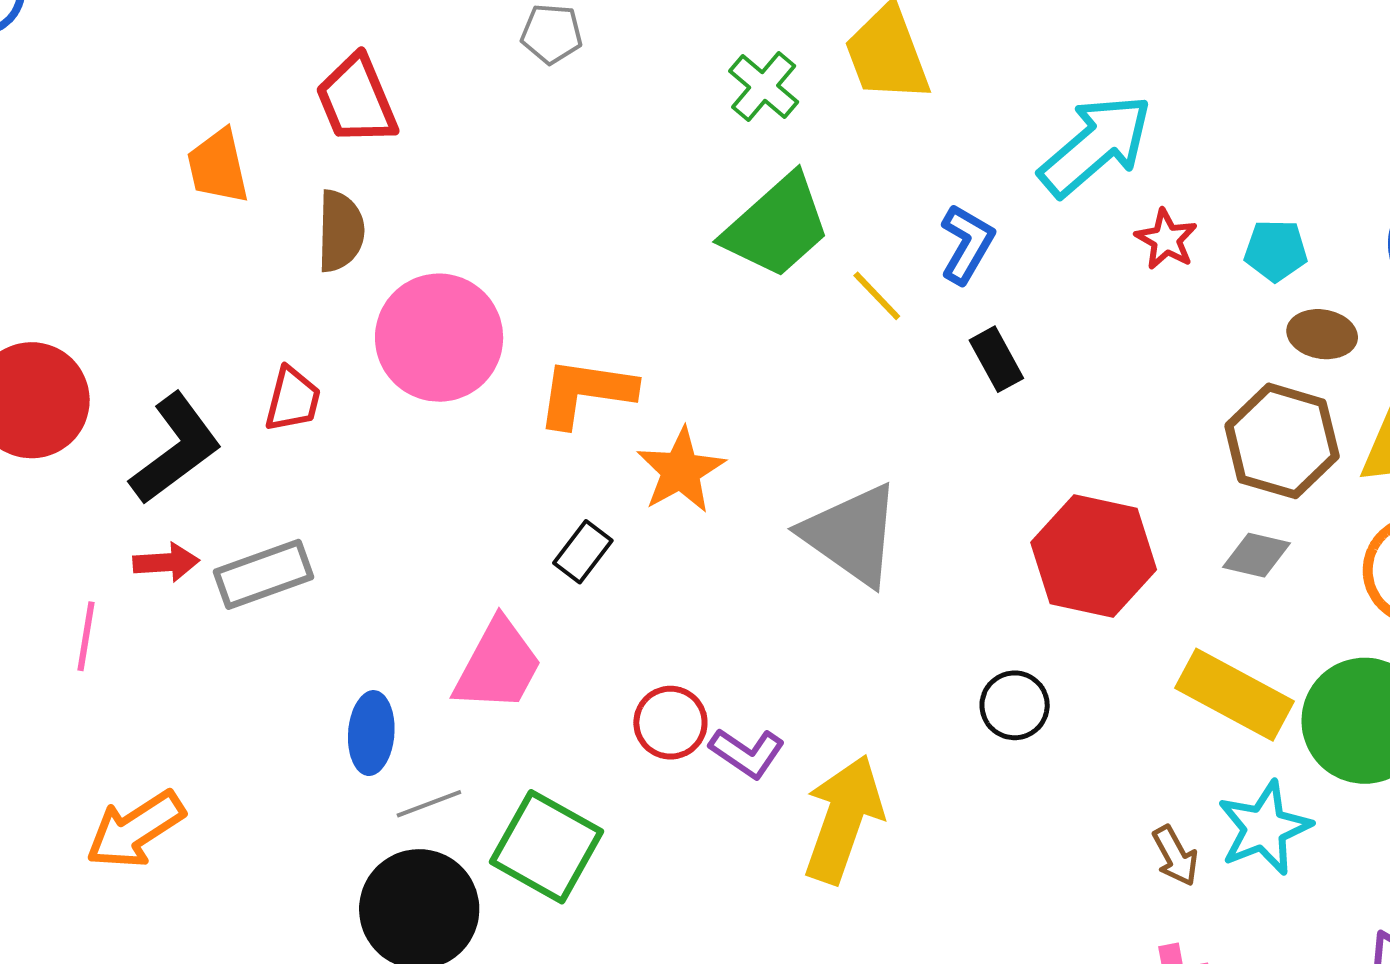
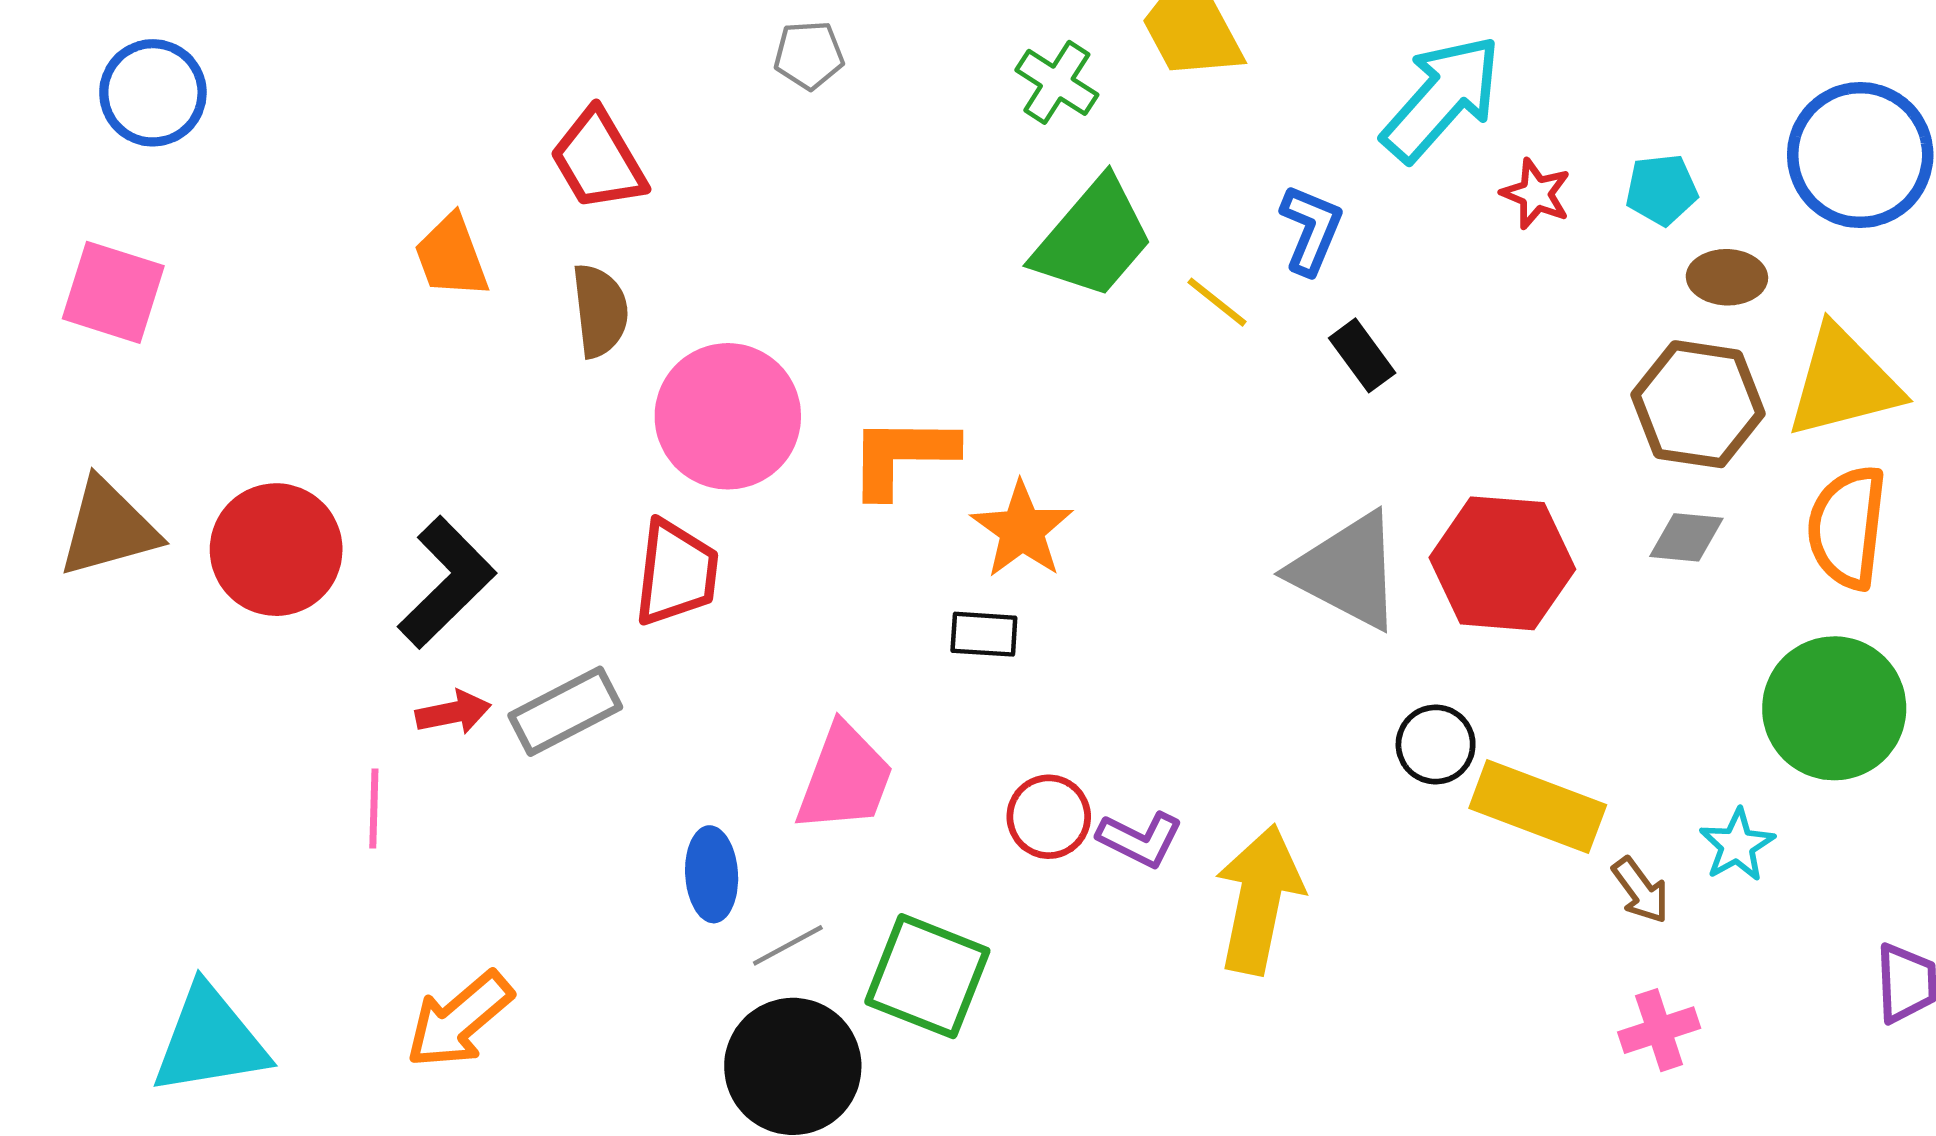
red trapezoid: (293, 399) -> (676, 573), moved, size x1.4
gray triangle: (852, 535) -> (1347, 571), moved
black rectangle: (583, 552) -> (984, 634), moved, turned 64
yellow rectangle: (1234, 695) -> (1538, 807), moved
cyan star: (1264, 828) -> (1737, 845), size x0.7

